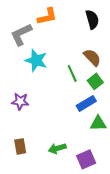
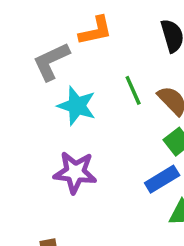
green line: (72, 73) -> (133, 90), moved
purple star: (20, 101) -> (75, 172), moved, size x1.4

